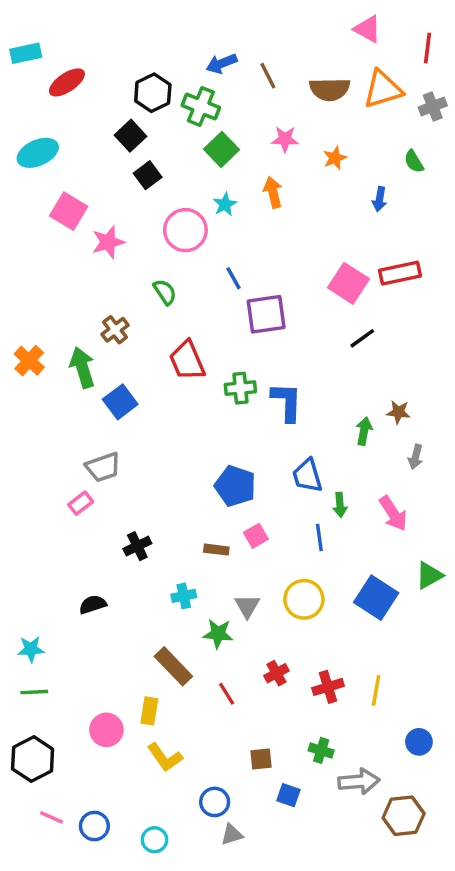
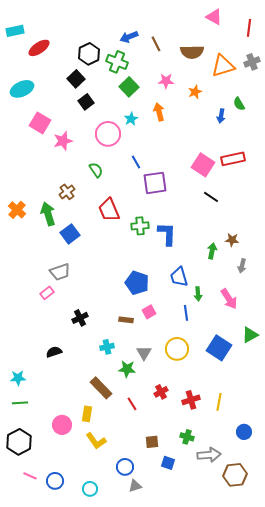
orange triangle: (383, 89) -> (223, 66), moved
green semicircle: (414, 161) -> (239, 104), moved
black line: (362, 338) -> (211, 197), turned 70

